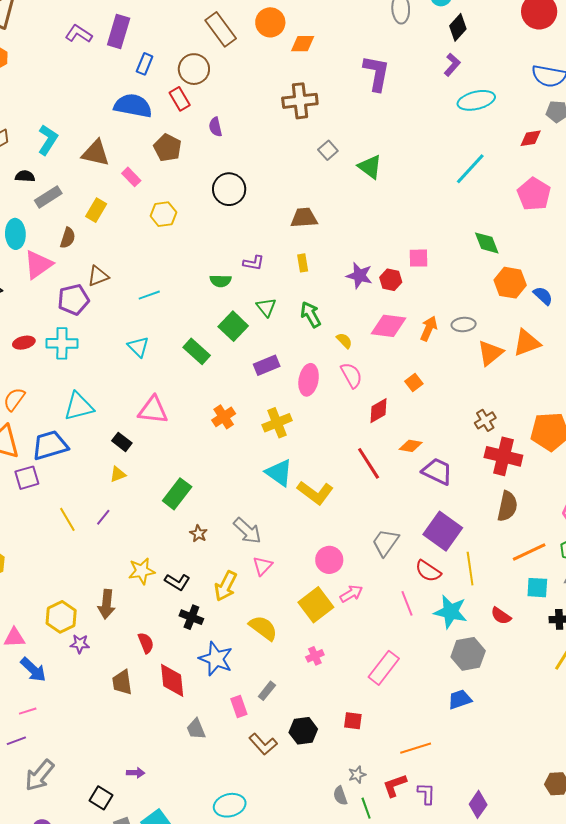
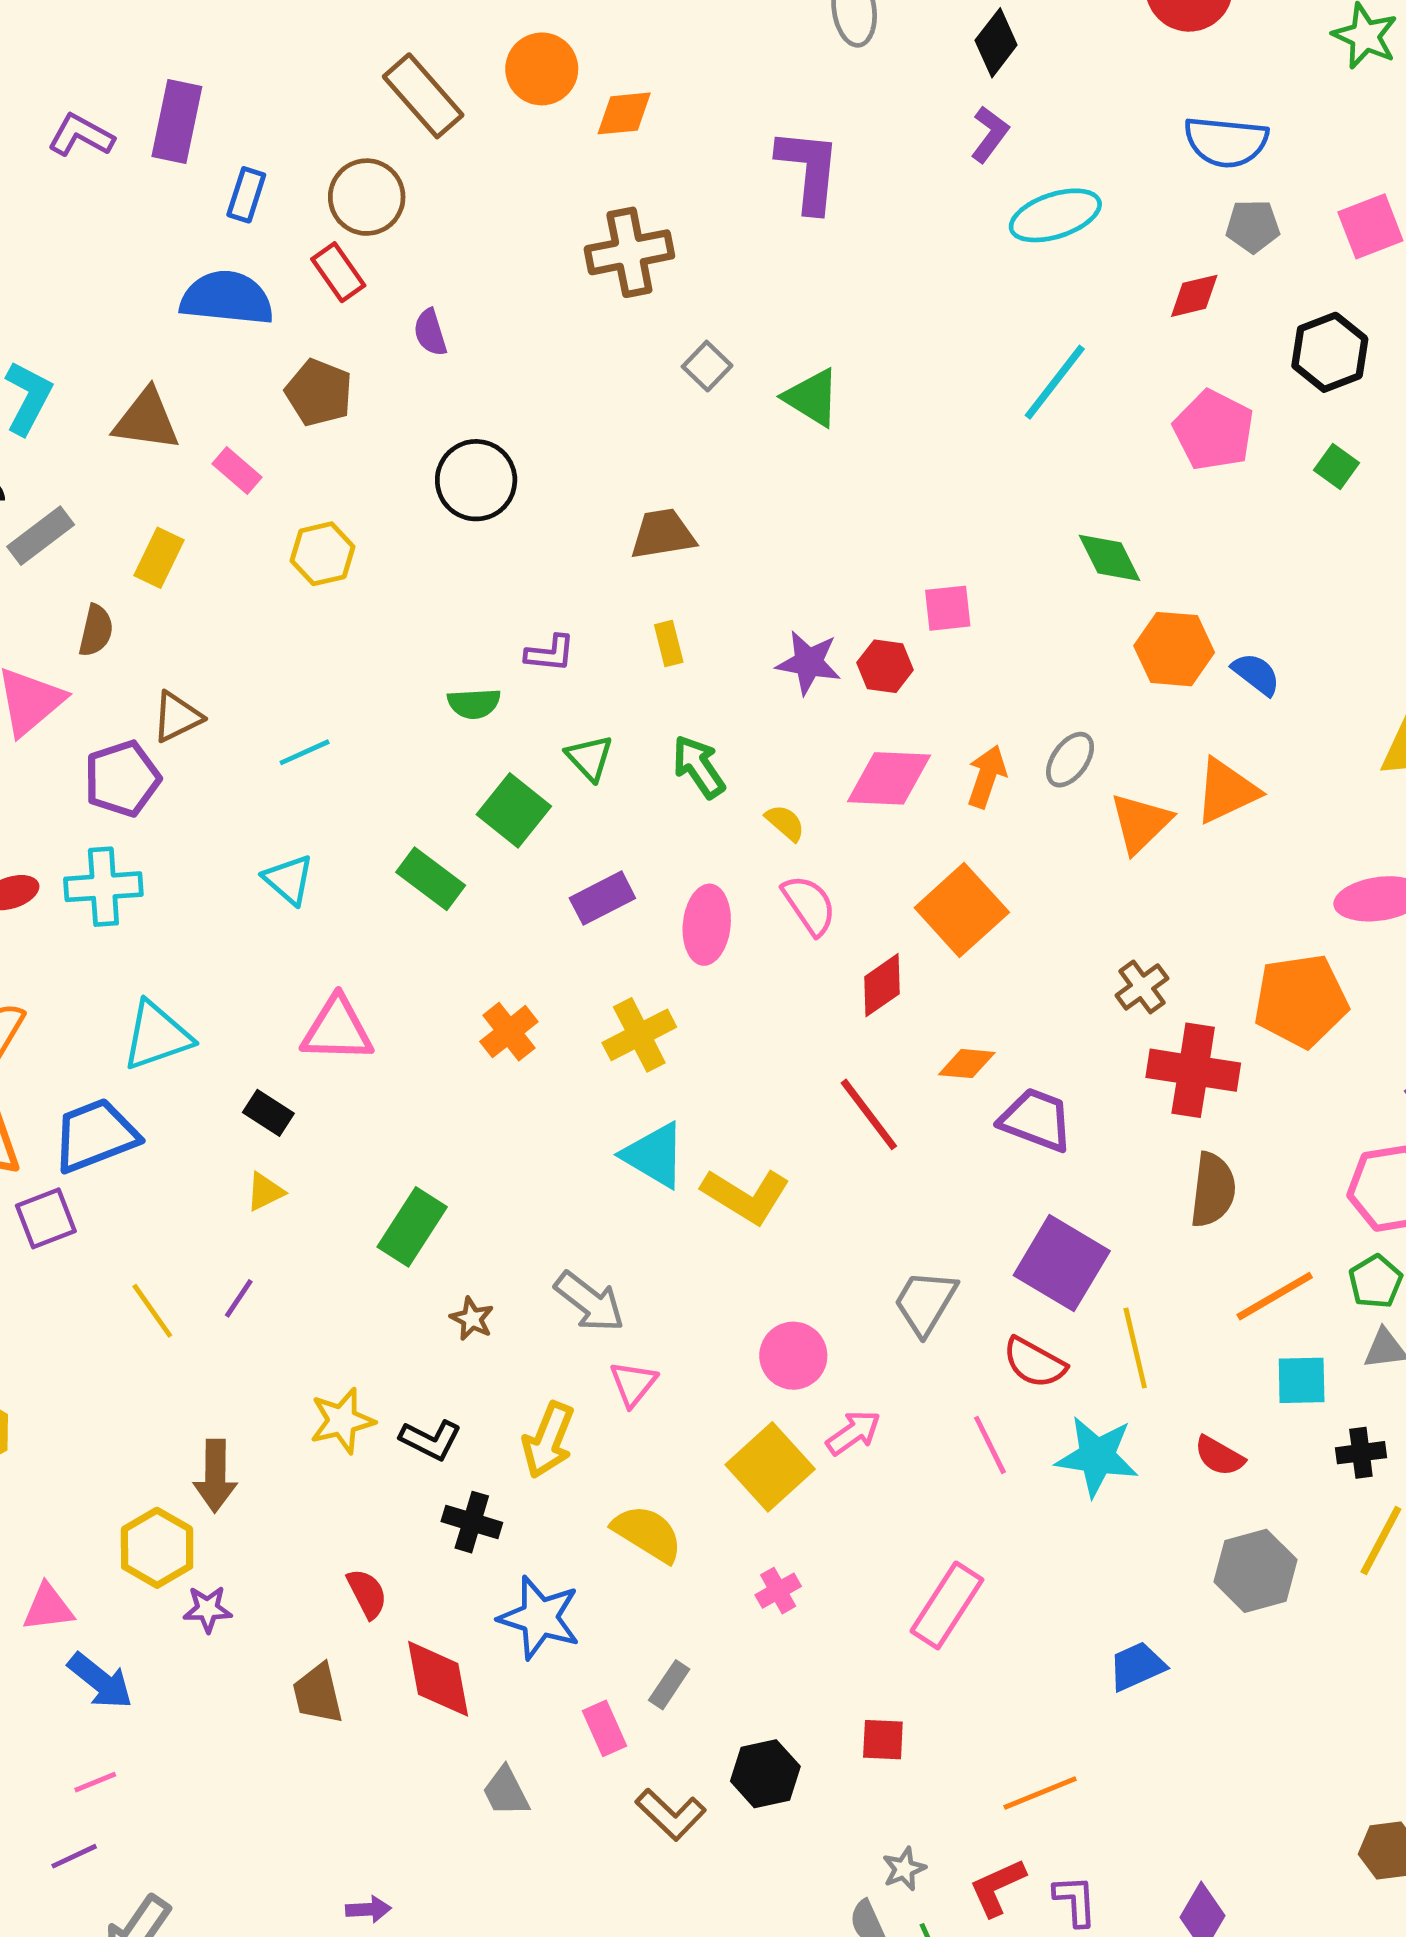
gray ellipse: (464, 324) -> (1070, 760), turned -45
orange square: (414, 383) -> (962, 910), size x2.0
brown arrow: (106, 604) -> (215, 1476), moved
gray hexagon: (468, 654) -> (1256, 1571), moved

